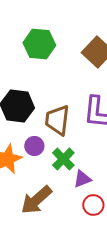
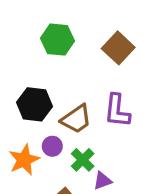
brown trapezoid: (57, 120) -> (76, 119), turned -132

